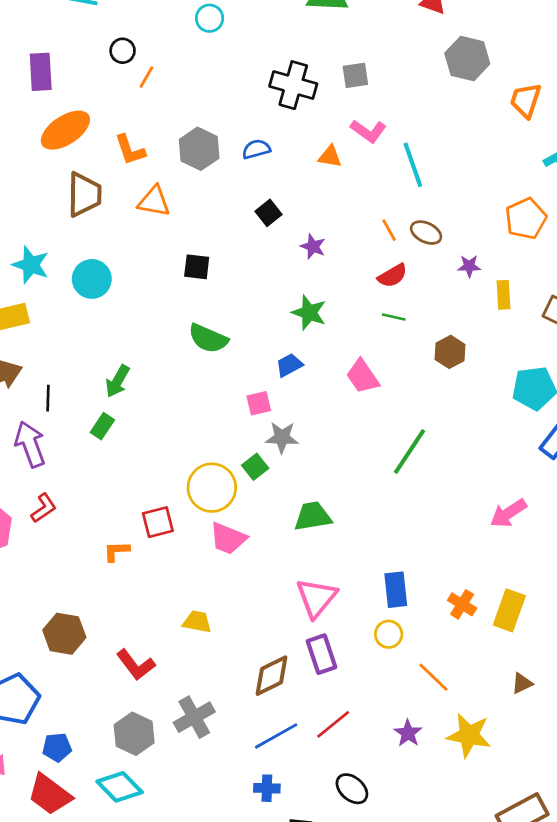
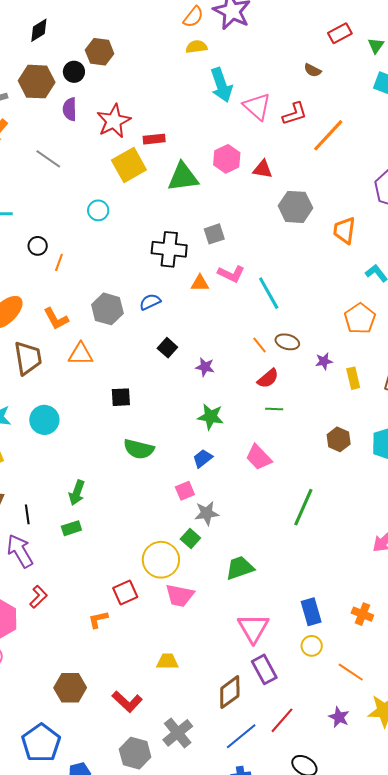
orange triangle: (330, 156) -> (200, 283), moved
brown hexagon: (450, 352) -> (339, 439), moved
green rectangle: (102, 426) -> (71, 528), turned 48

